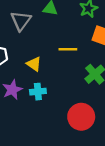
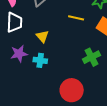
yellow line: (68, 49) -> (76, 18), moved

